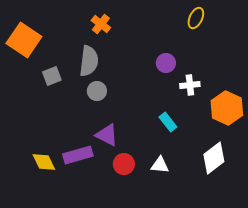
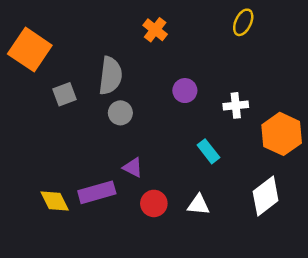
orange cross: (101, 24) -> (155, 30), moved
purple circle: (166, 63) -> (185, 91), moved
purple triangle: (107, 135) -> (133, 167), size x0.7

